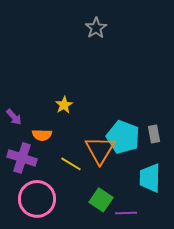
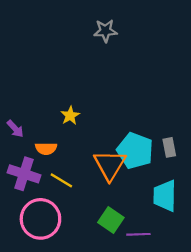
gray star: (96, 28) -> (105, 31), turned 30
yellow line: (71, 164) -> (61, 180), moved

